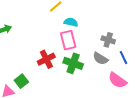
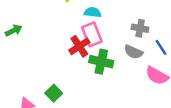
red cross: (46, 59) -> (79, 46), moved
green square: (21, 81) -> (54, 93), moved

